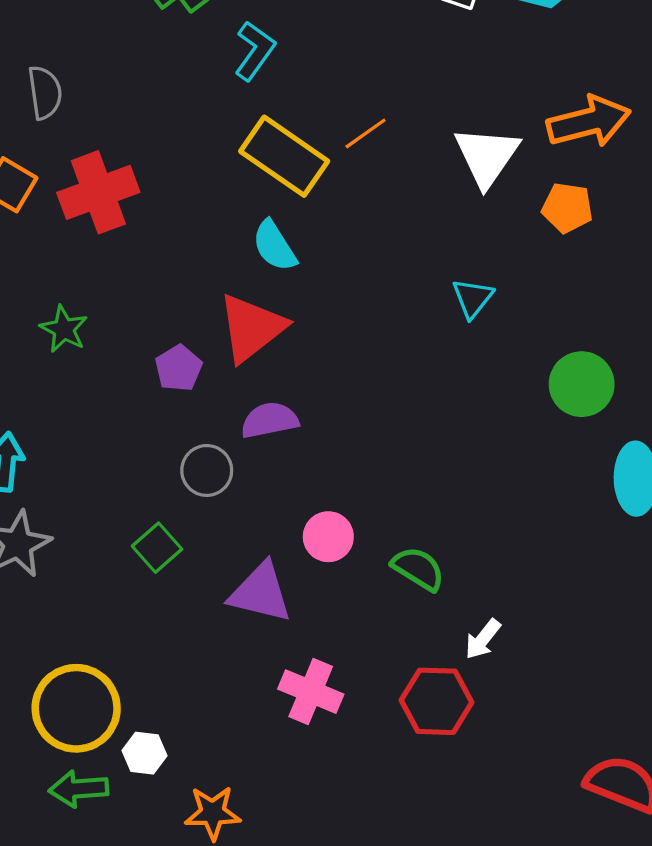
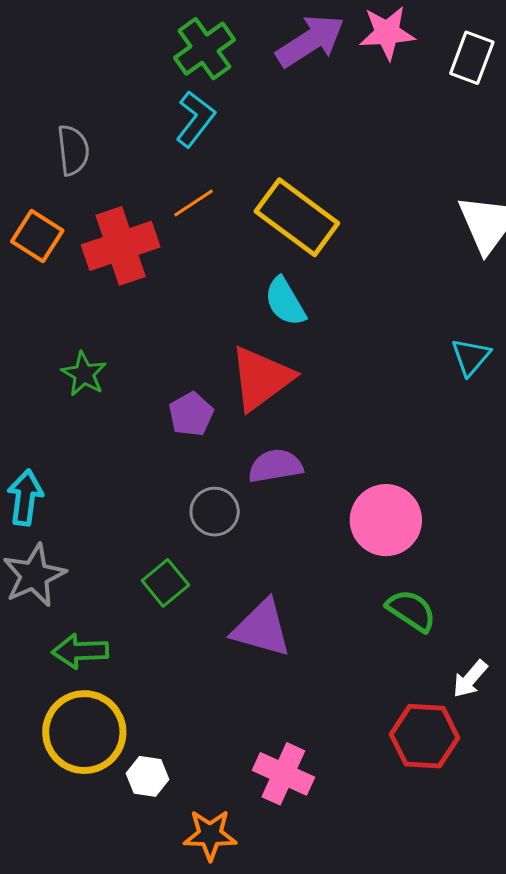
cyan L-shape: (255, 51) -> (195, 119), moved
orange line: (366, 133) -> (194, 203), moved
pink circle: (328, 537) -> (386, 520), moved, size x1.5
pink cross: (311, 692) -> (283, 774), moved
green arrow: (79, 789) -> (80, 651), moved

